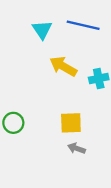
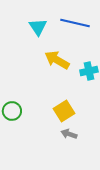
yellow square: (71, 123) -> (64, 111), turned -30

